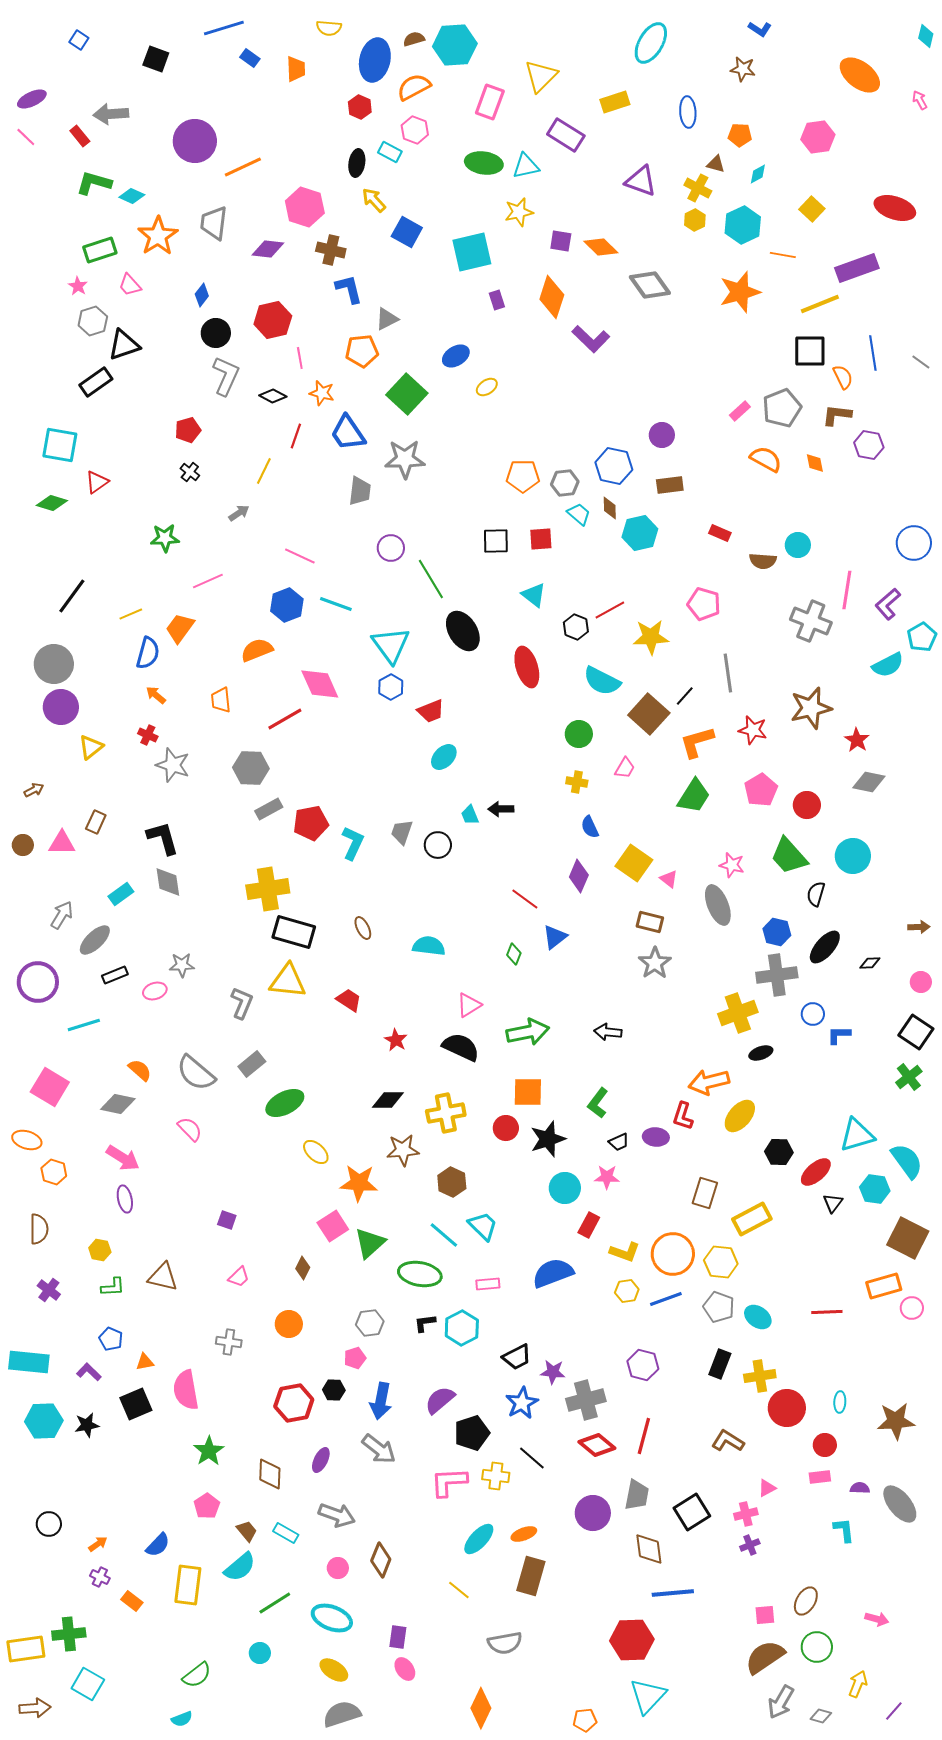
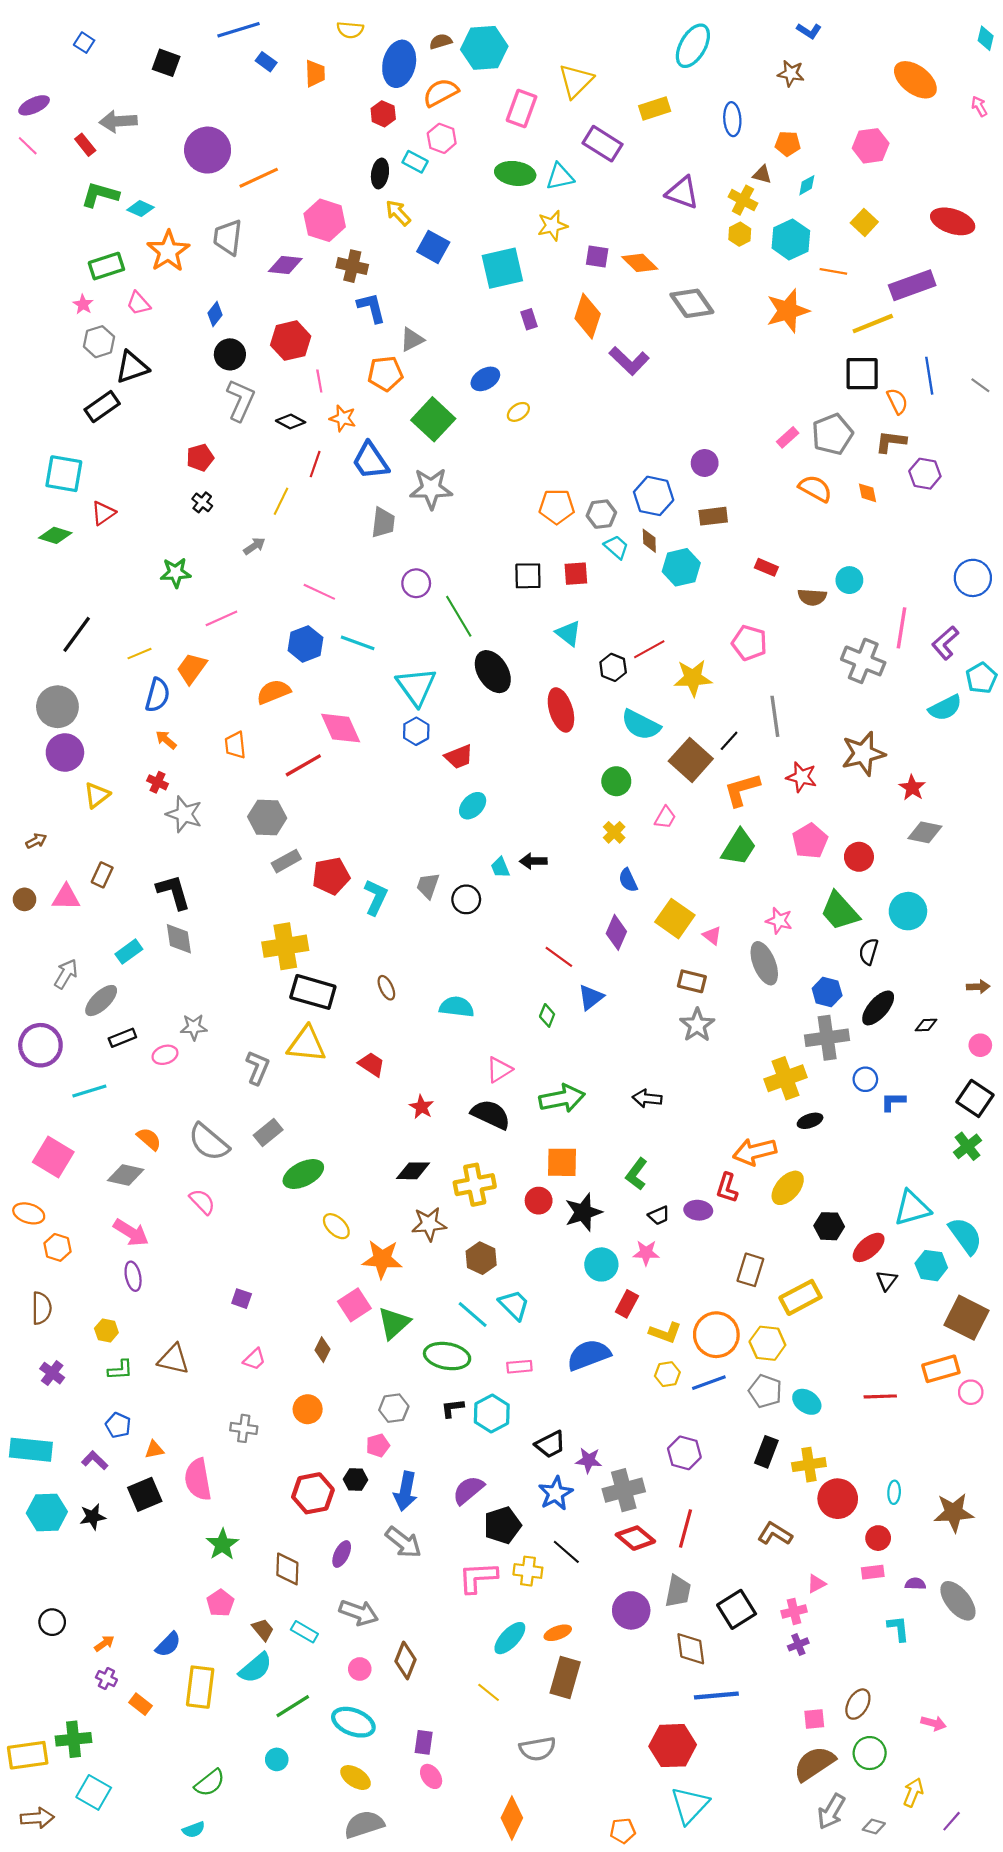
yellow cross: (577, 782) -> (614, 832), turned 35

